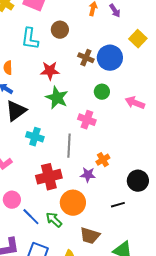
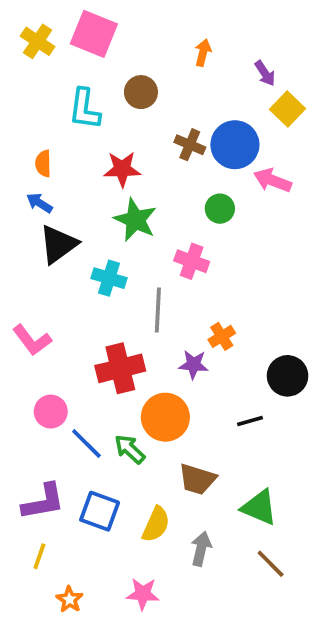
purple arrow: (115, 11) -> (265, 73), moved
pink arrow: (135, 103) -> (272, 180), moved
cyan cross: (35, 137) -> (109, 278), moved

